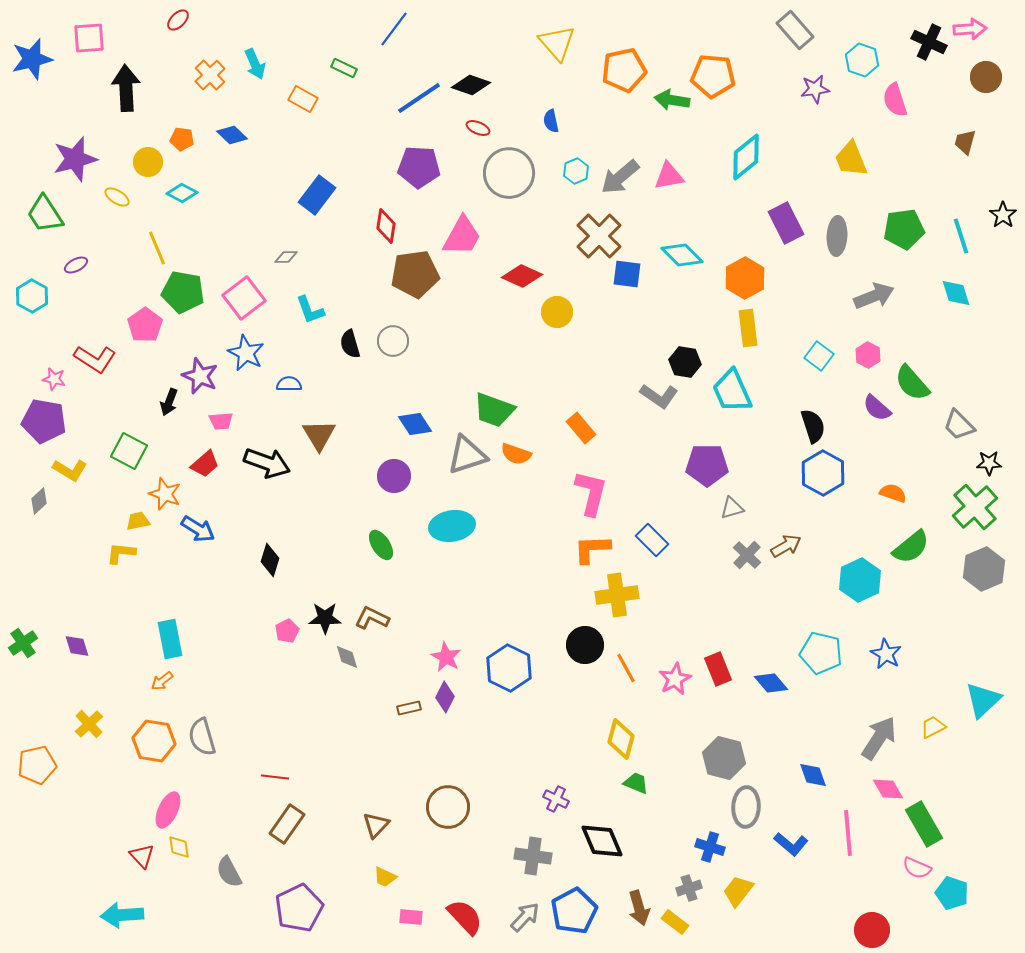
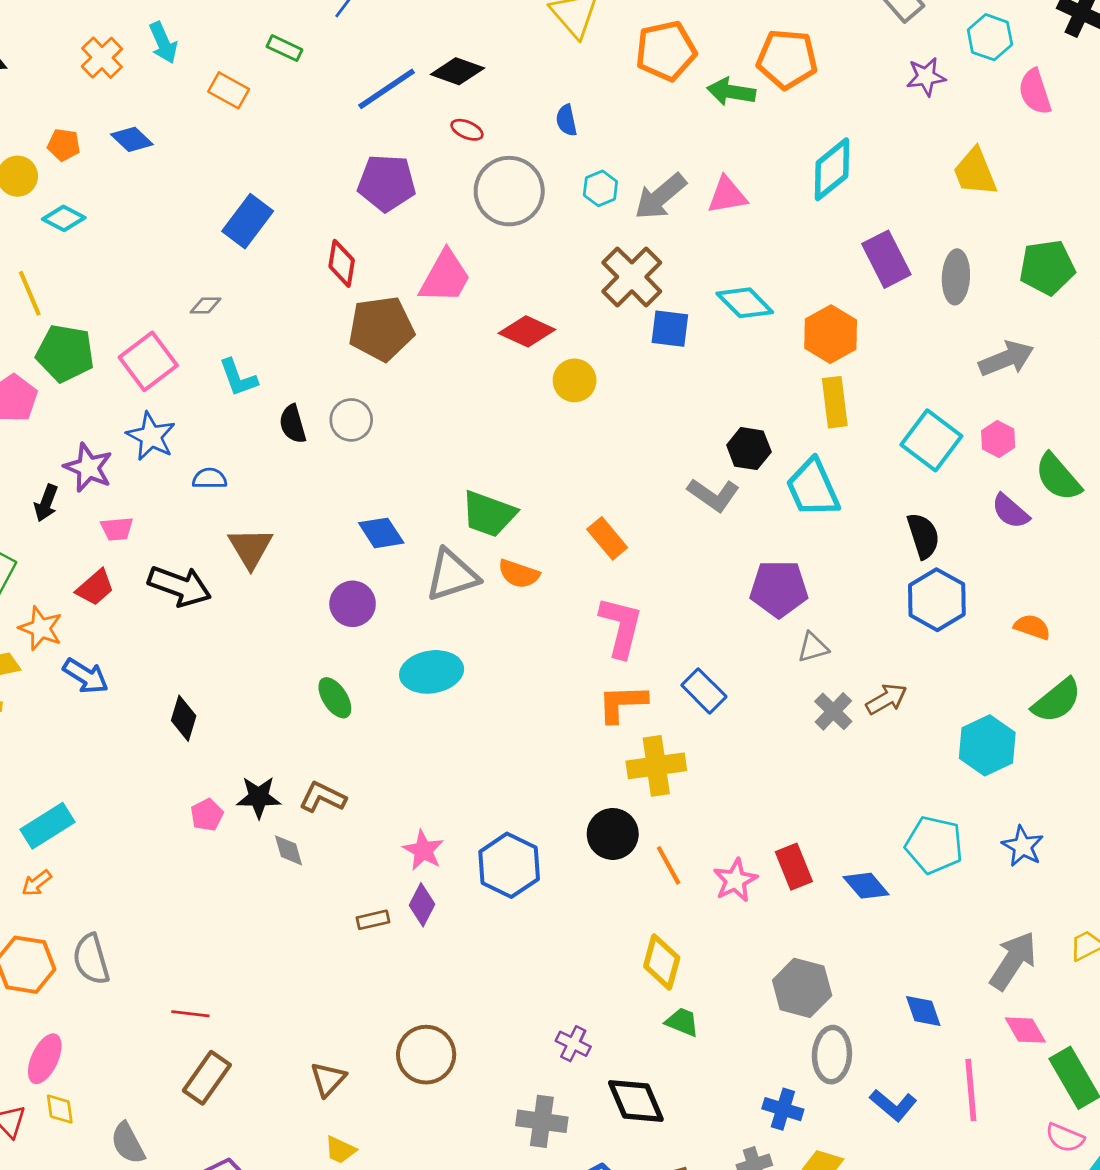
cyan square: (819, 356) -> (931, 440), size x1.5
cyan rectangle: (170, 639) -> (47, 826), turned 69

